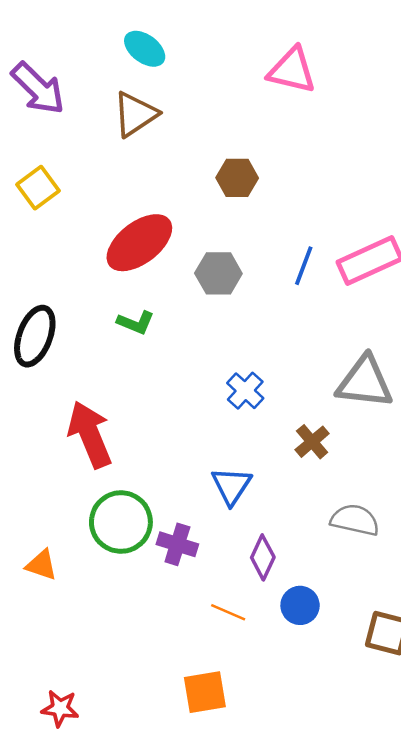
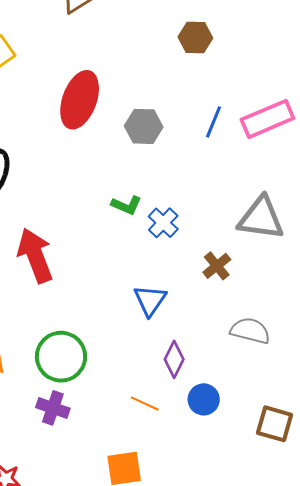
brown hexagon: (237, 178) -> (195, 37), moved
red ellipse: (139, 243) -> (80, 100), turned -34
green L-shape: (136, 323) -> (126, 205), moved
green circle: (121, 522) -> (61, 357), moved
purple cross: (177, 544) -> (53, 408), moved

